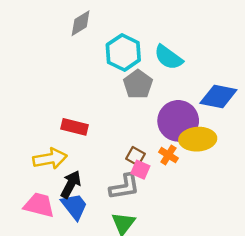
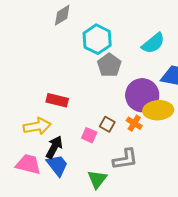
cyan semicircle: (168, 57) -> (153, 43), moved, turned -75
pink square: (140, 170) -> (89, 135), moved
gray L-shape: (124, 187) -> (125, 159), moved

